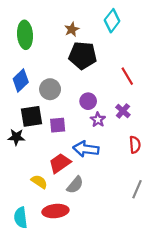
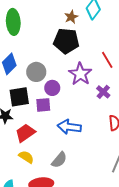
brown star: (72, 29) -> (71, 17), moved
purple circle: (88, 101) -> (52, 88), moved
purple star: (98, 120) -> (80, 74), moved, size x1.6
red trapezoid: (60, 163) -> (25, 133), moved

